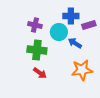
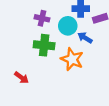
orange star: (82, 70) -> (72, 59), moved, turned 30
red arrow: (40, 73) -> (22, 77), moved

